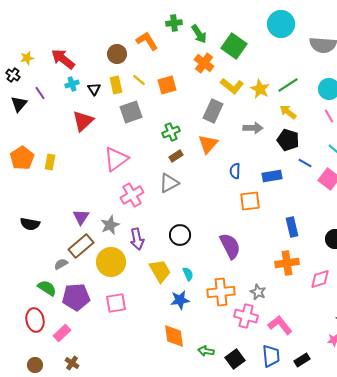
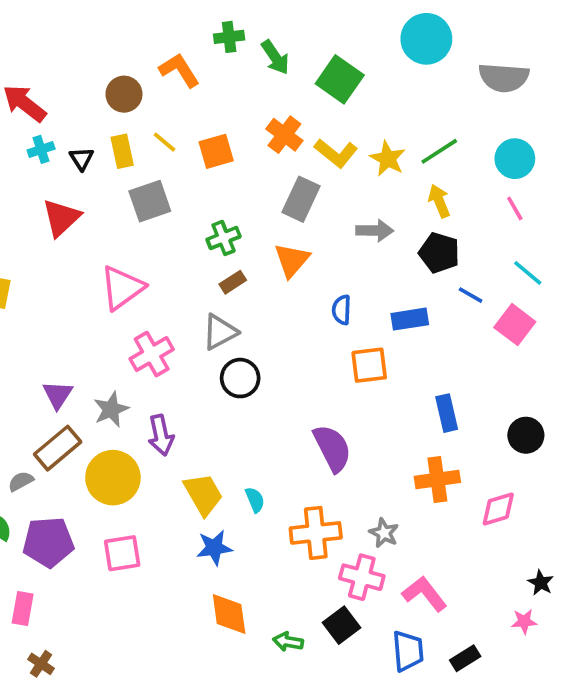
orange cross: (204, 63) -> (284, 135), moved
yellow arrow: (288, 112) -> (439, 201), turned 30
black circle: (180, 235) -> (240, 378), moved
blue star: (180, 300) -> (214, 548), moved
pink rectangle: (62, 333) -> (23, 609), turned -36
black square: (235, 359) -> (342, 625), moved

